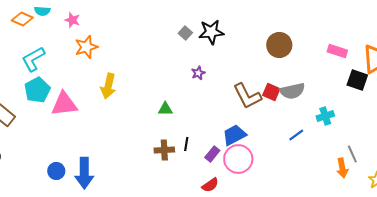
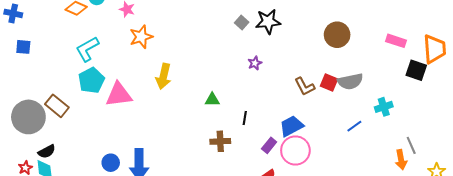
brown L-shape: (247, 96) -> (305, 87), size x0.7
green triangle: (165, 109) -> (212, 100), moved
black line: (186, 144) -> (245, 118), moved

